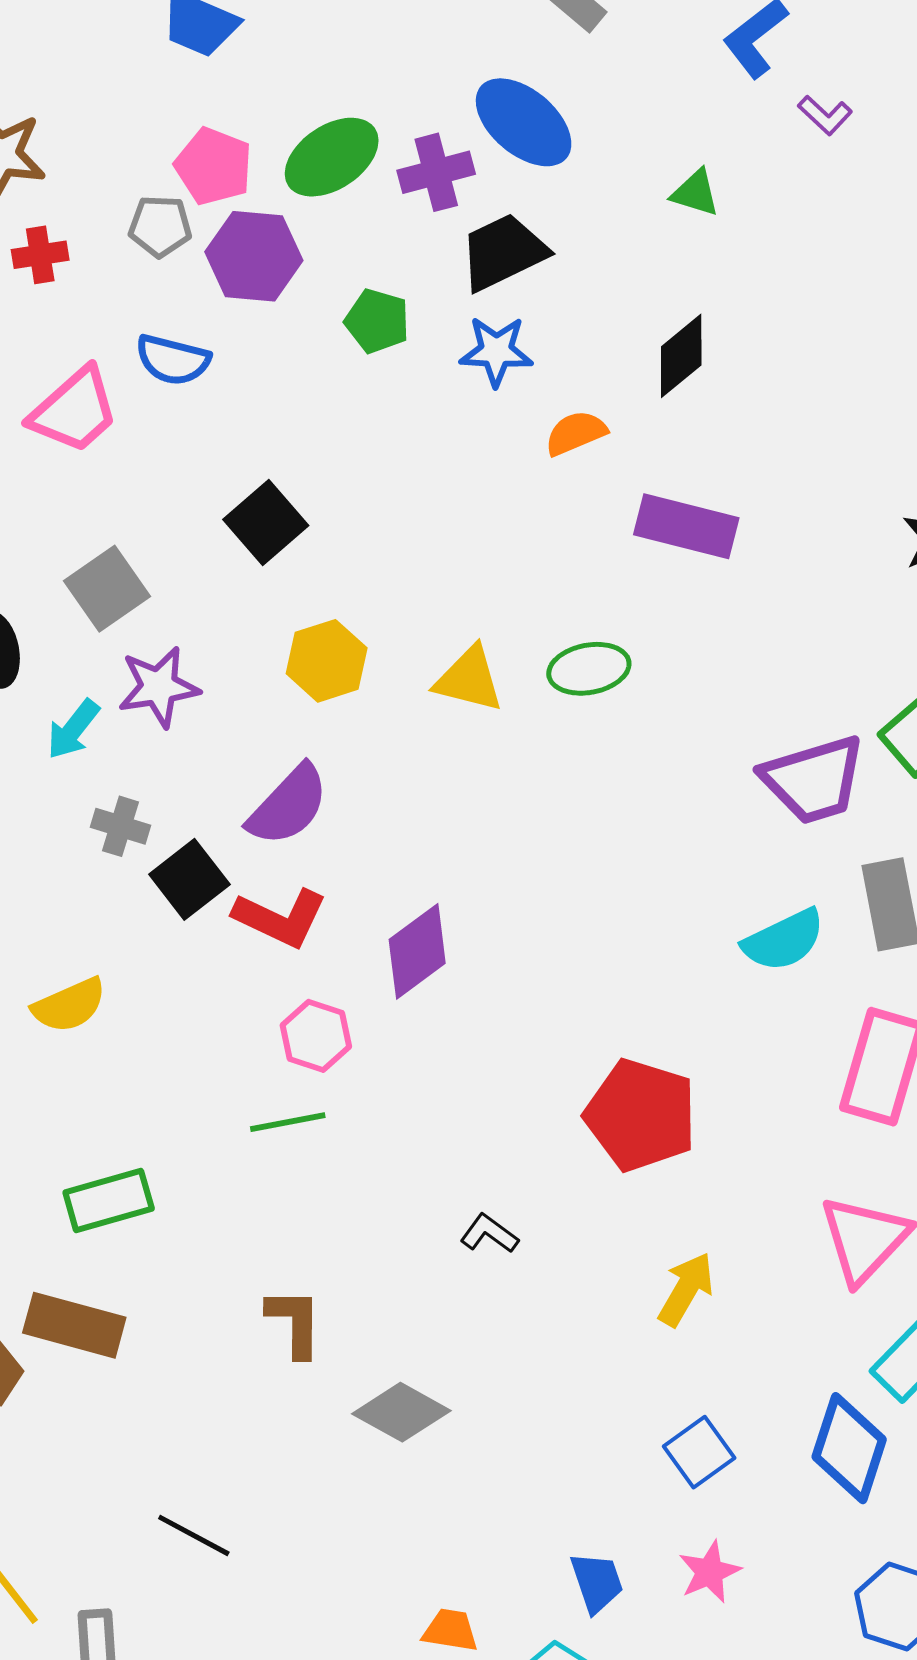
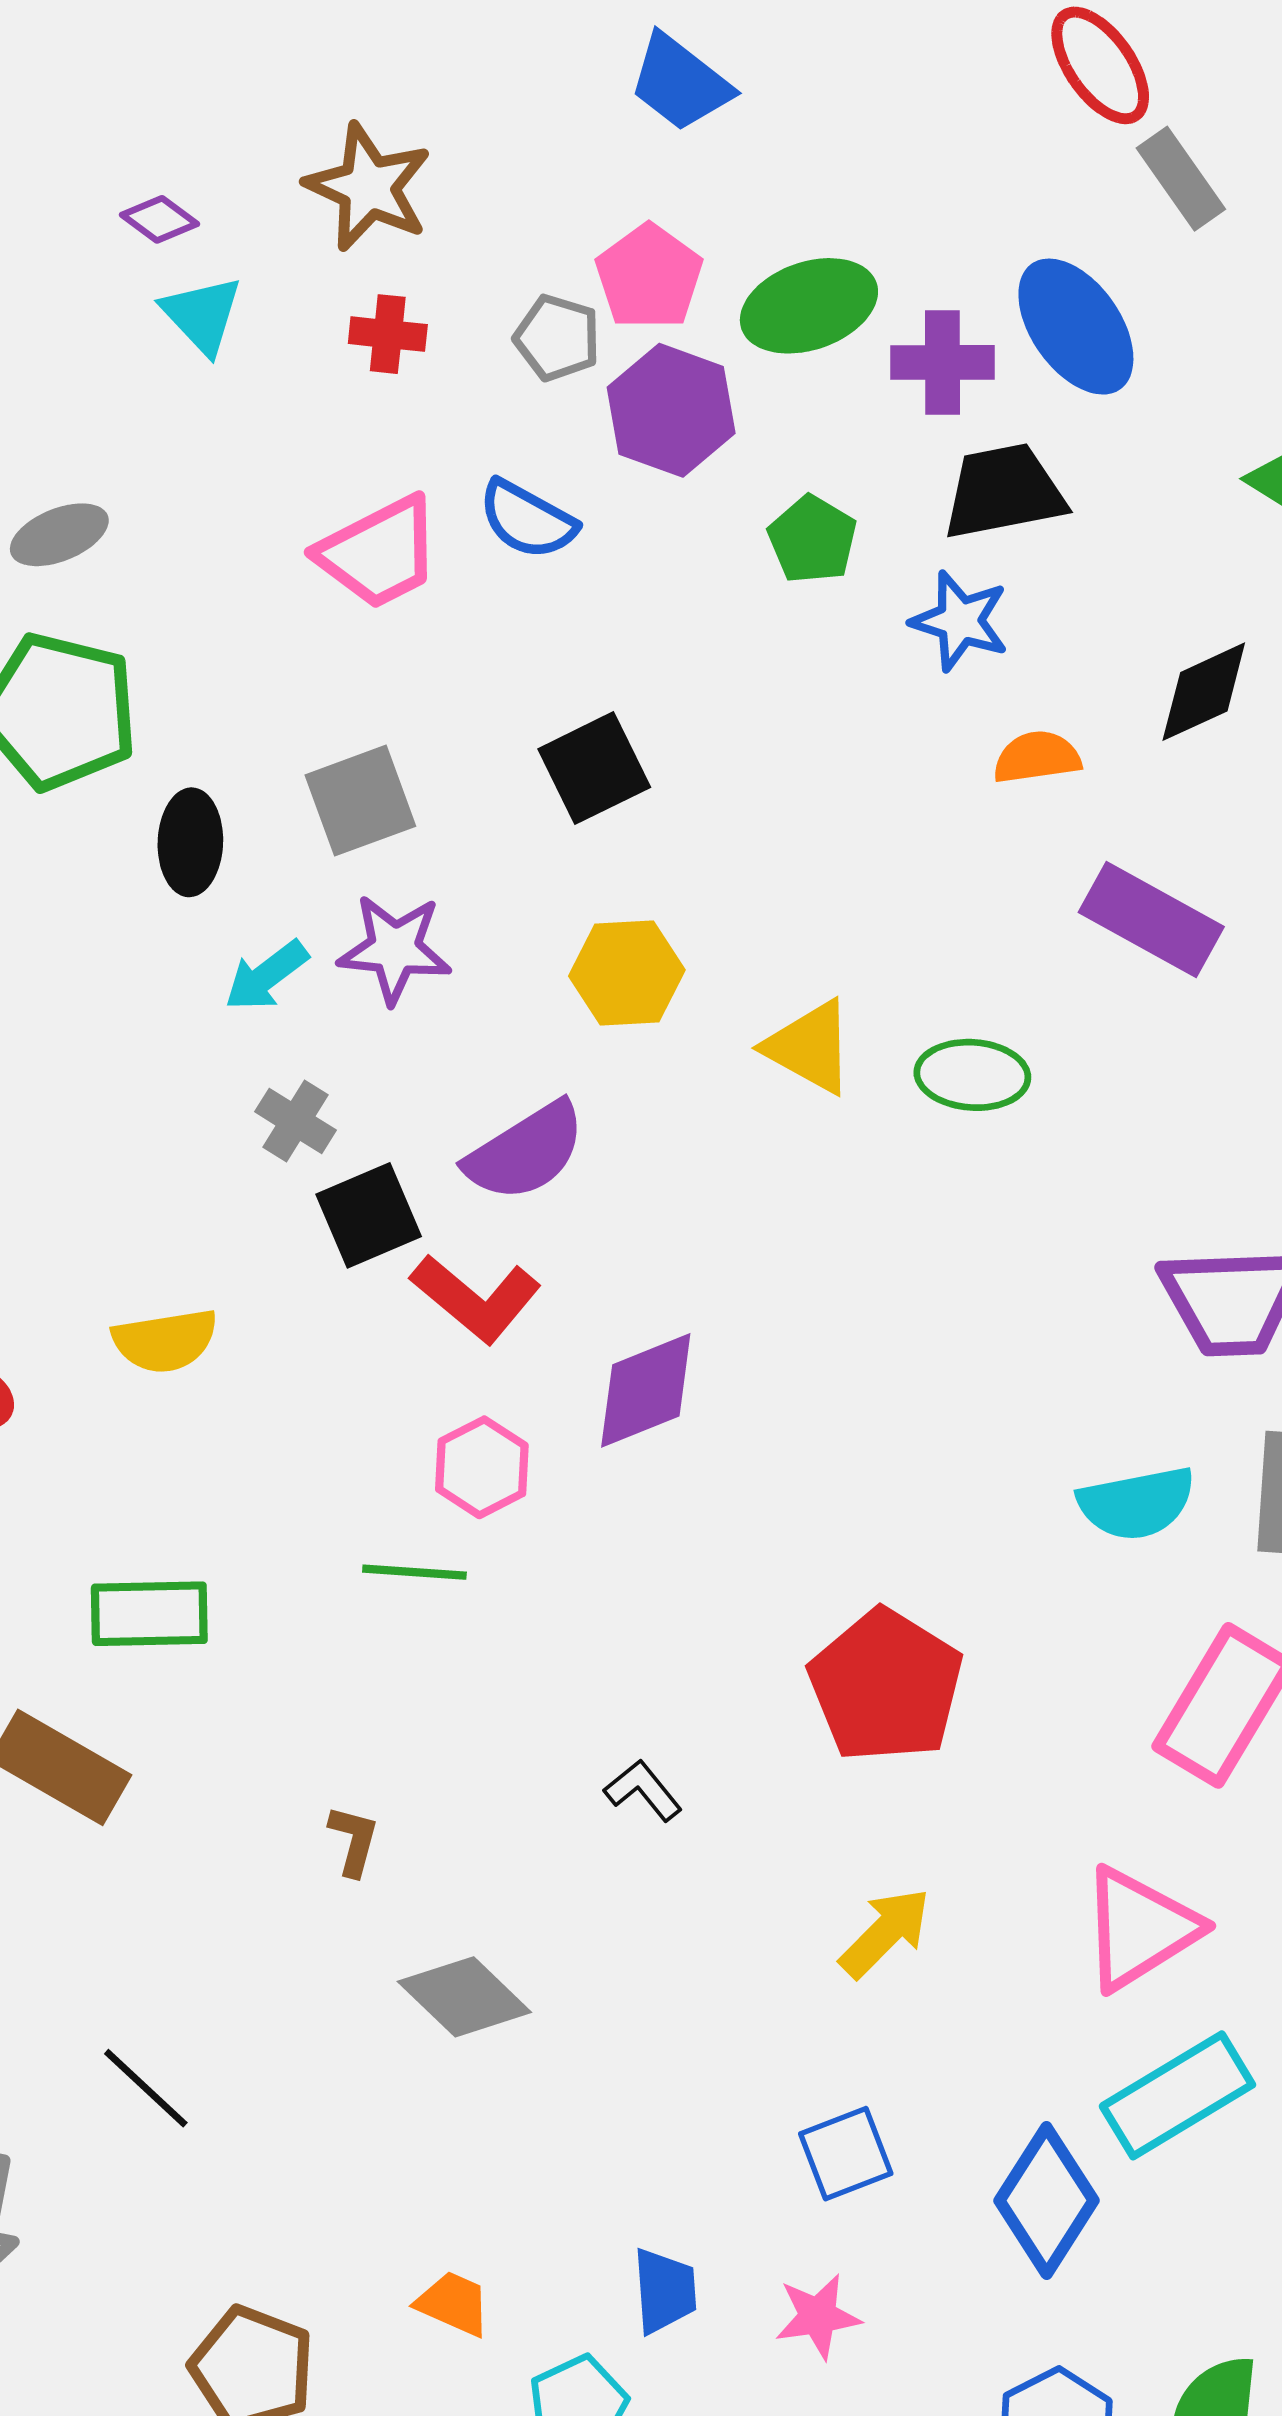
brown L-shape: (294, 1323) -> (354, 1840), size x0.7

